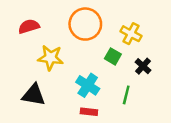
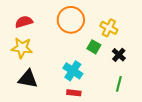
yellow star: (50, 58) -> (22, 48), moved
green line: (126, 95) -> (119, 84), moved

